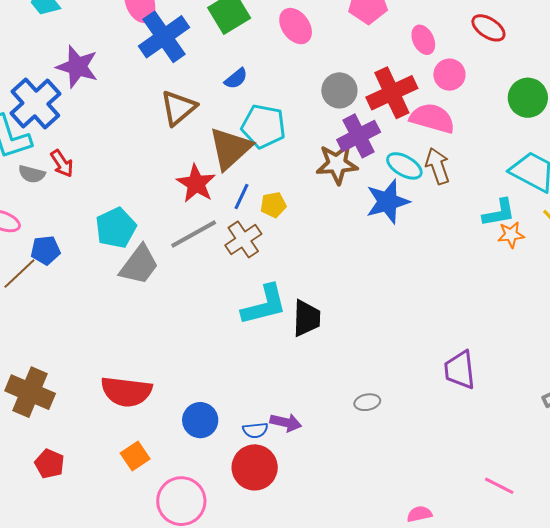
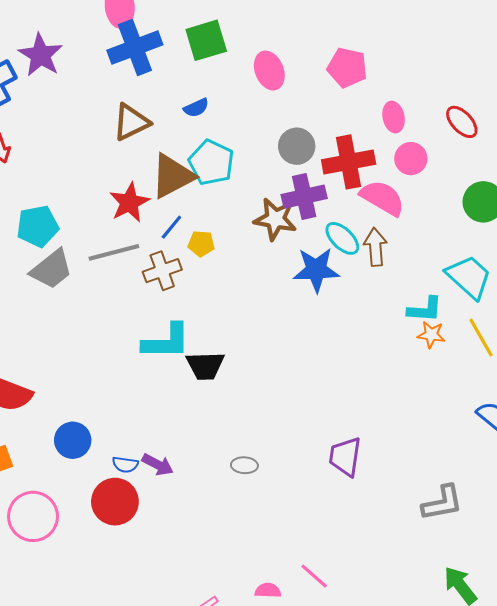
black trapezoid: (307, 318) -> (205, 366), turned 72
pink line: (499, 486) -> (314, 576), moved

